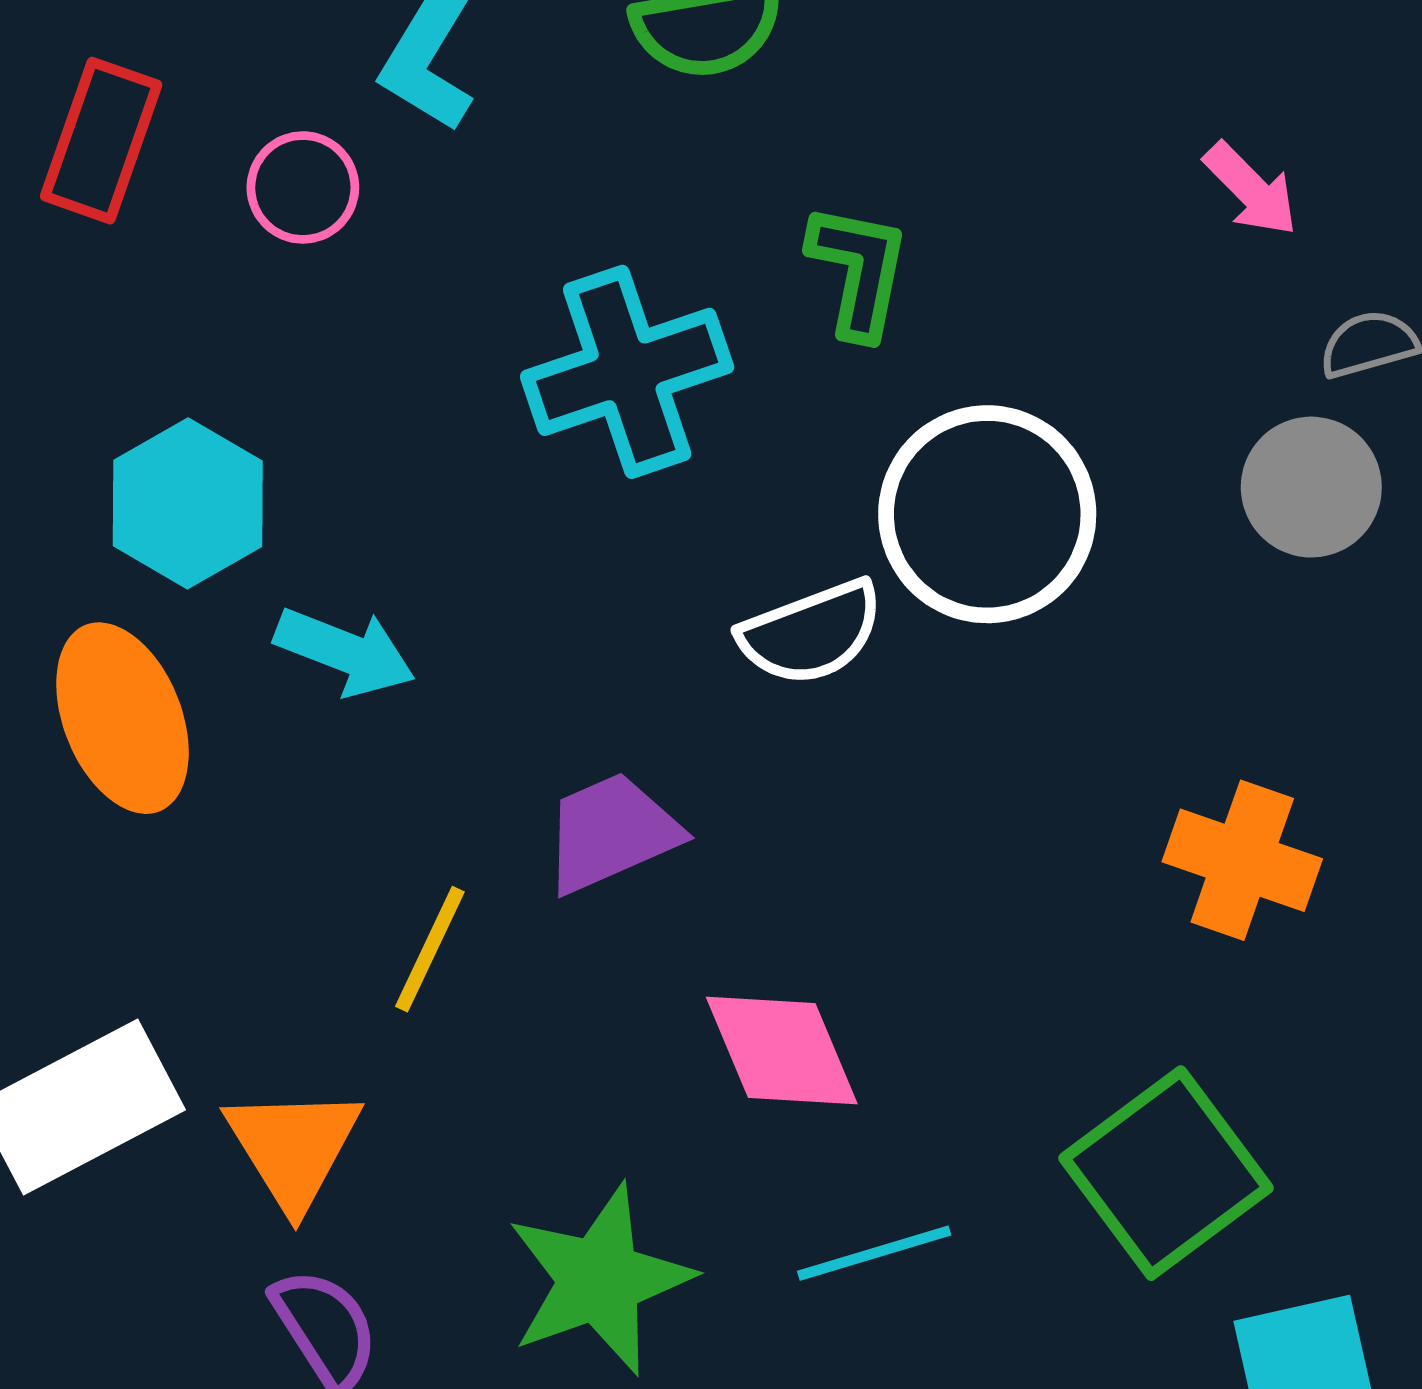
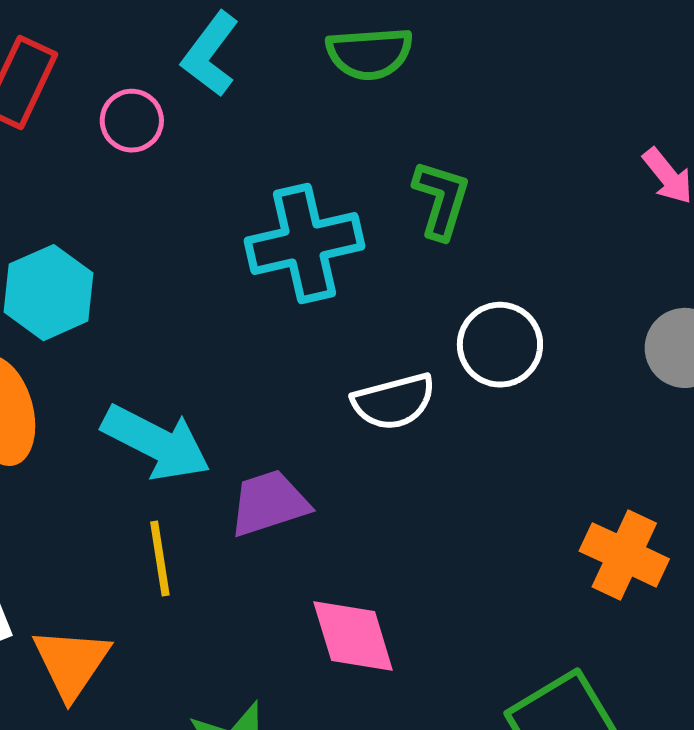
white circle: (987, 514) -> (500, 345), size x0.7
cyan arrow: (345, 652) -> (156, 443), moved, size x1.4
yellow line: (430, 949) -> (160, 559), turned -40

